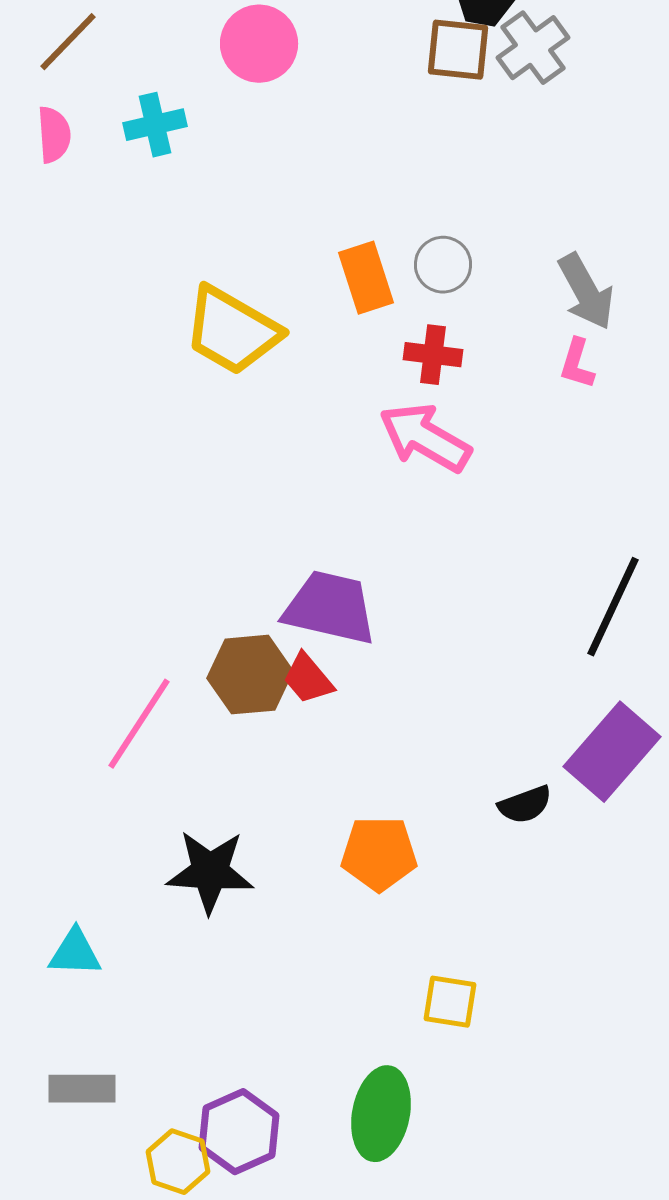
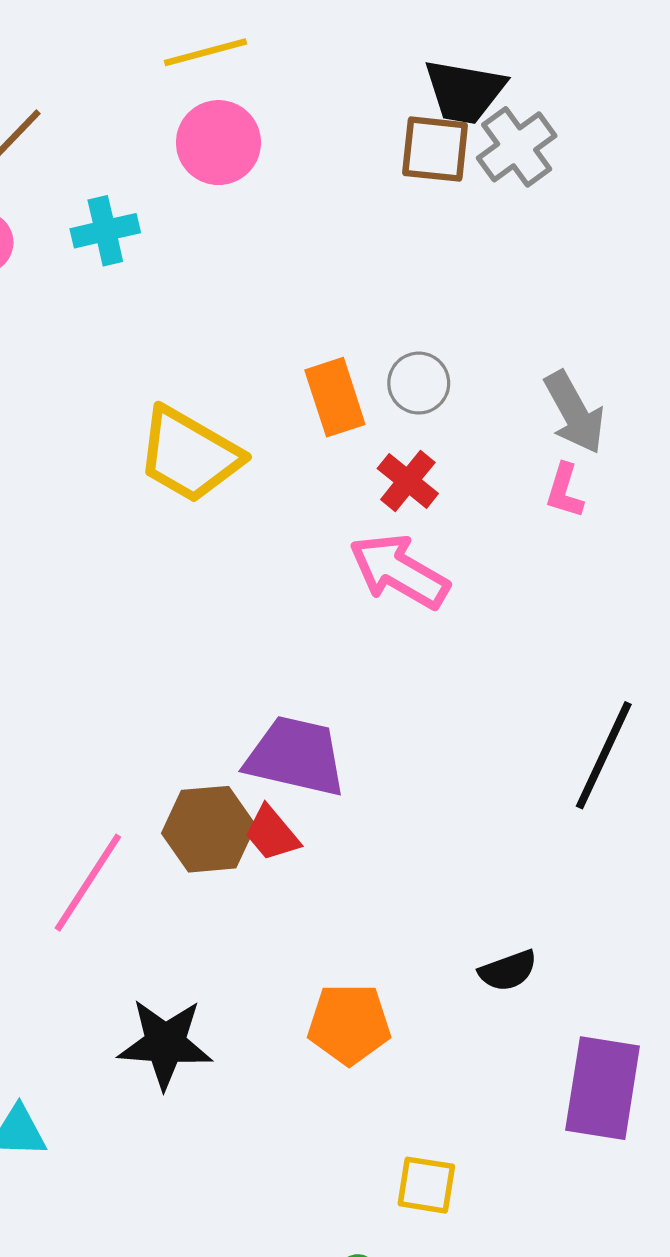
red cross: (433, 355) -> (408, 481), turned 32
purple rectangle: (612, 752) -> (603, 1088), moved, turned -32

